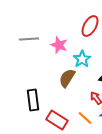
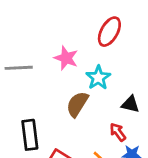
gray line: (29, 39) -> (19, 68), moved

